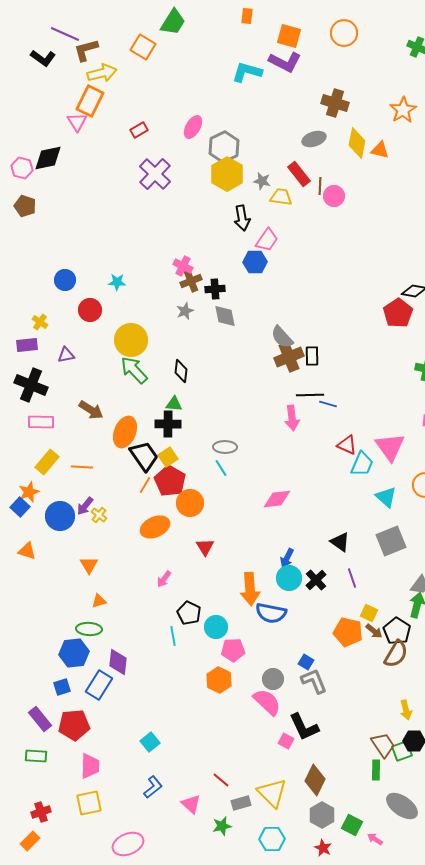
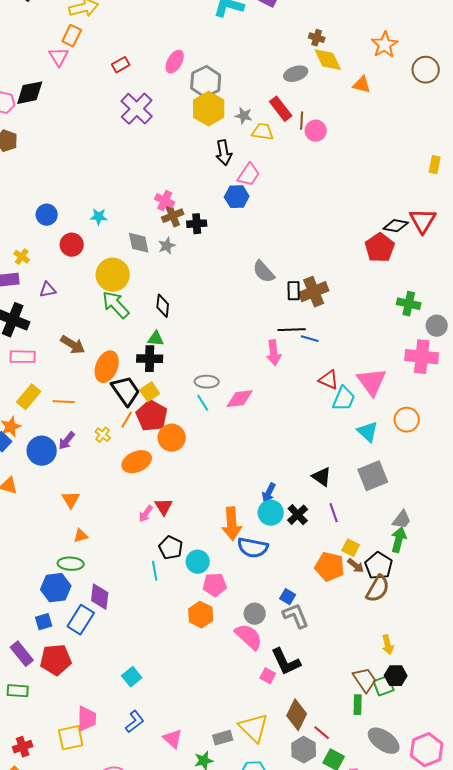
orange rectangle: (90, 101) -> (72, 36), size x0.7
brown cross: (335, 103) -> (317, 38), size x0.6
yellow diamond: (357, 143) -> (328, 60), moved, turned -36
gray diamond: (225, 316) -> (139, 243), moved
brown cross: (289, 357) -> (314, 292), moved
pink diamond: (277, 499) -> (240, 399), moved
yellow cross: (99, 515) -> (103, 435), moved
red triangle: (205, 547) -> (164, 507), moved
pink trapezoid: (90, 766) -> (87, 719), moved
red line: (221, 780) -> (322, 733), moved

